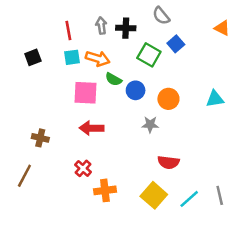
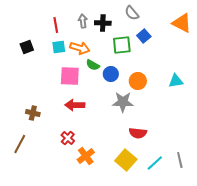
orange triangle: (222, 28) -> (182, 23), size x1.5
green square: (149, 55) -> (122, 45), turned -36
gray star: (150, 124) -> (123, 102), size x1.5
orange cross: (105, 190) -> (86, 156), turned -30

